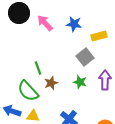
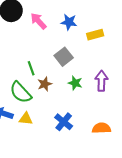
gray square: (85, 57) -> (64, 57), moved

